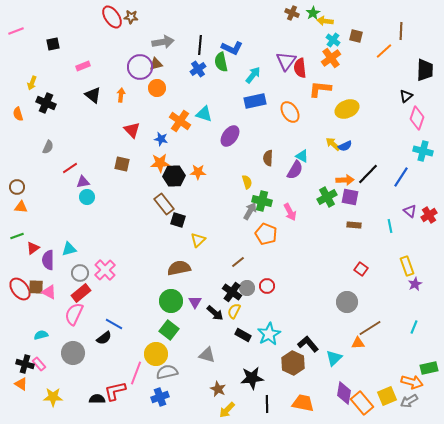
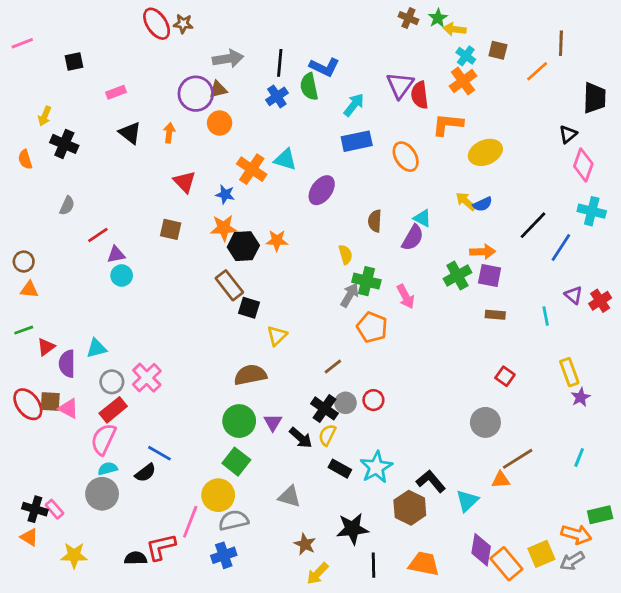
black line: (368, 174) -> (533, 225), moved
cyan semicircle: (41, 335) -> (108, 469), moved

